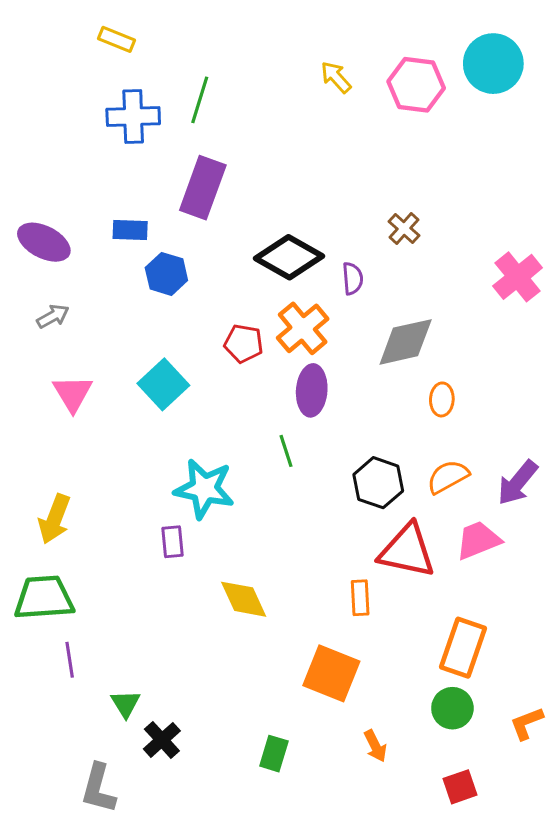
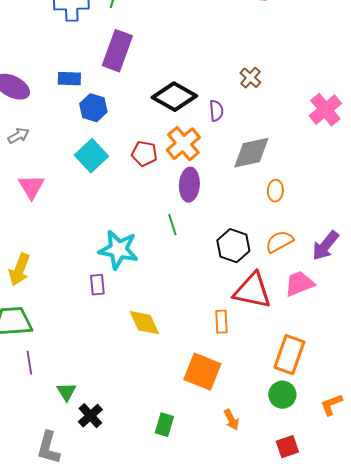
cyan square: (163, 384) -> (91, 156), moved

